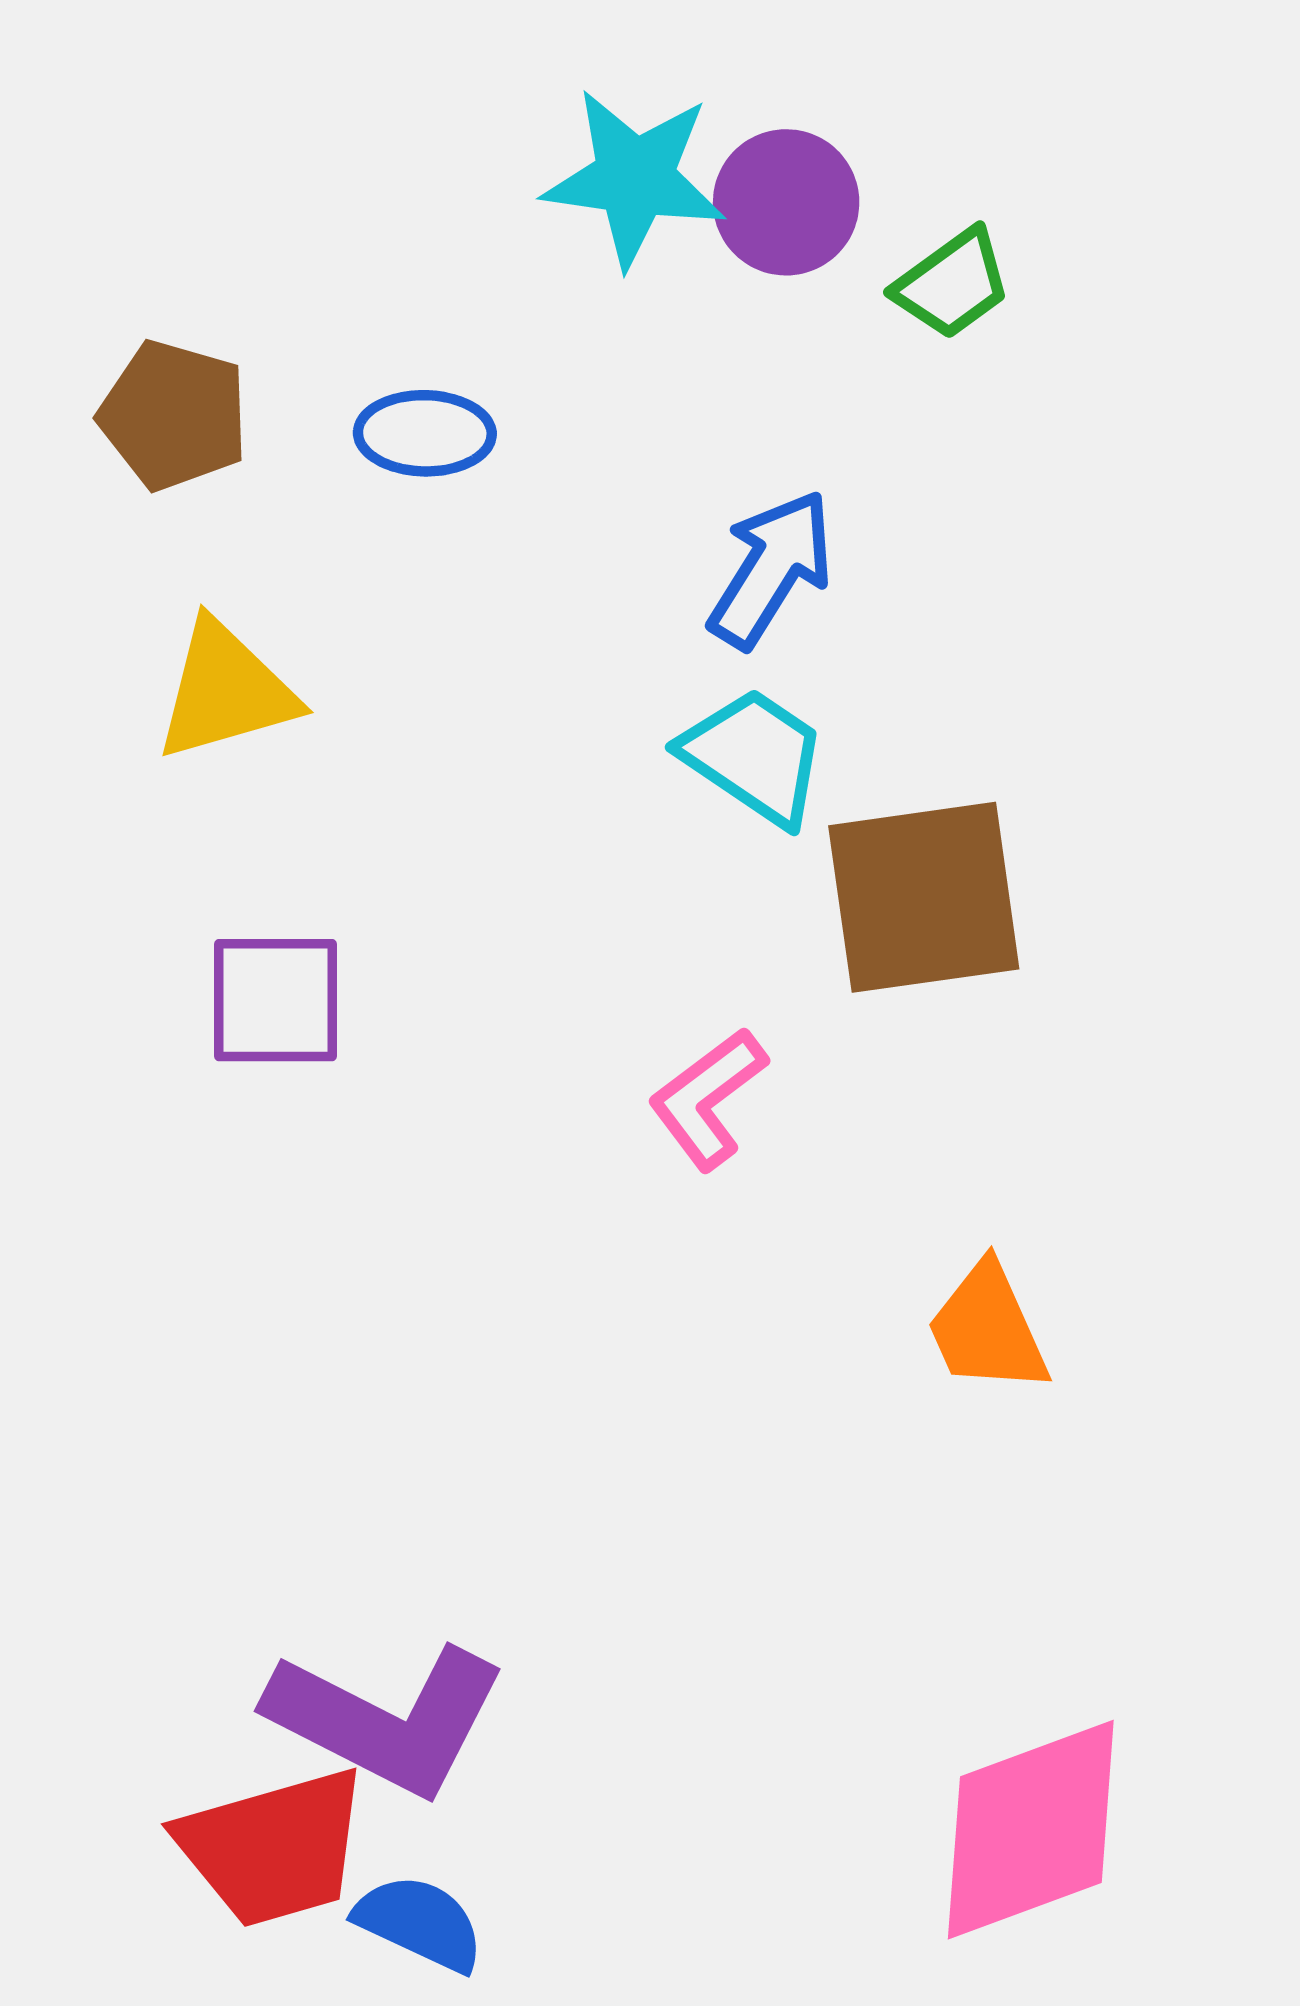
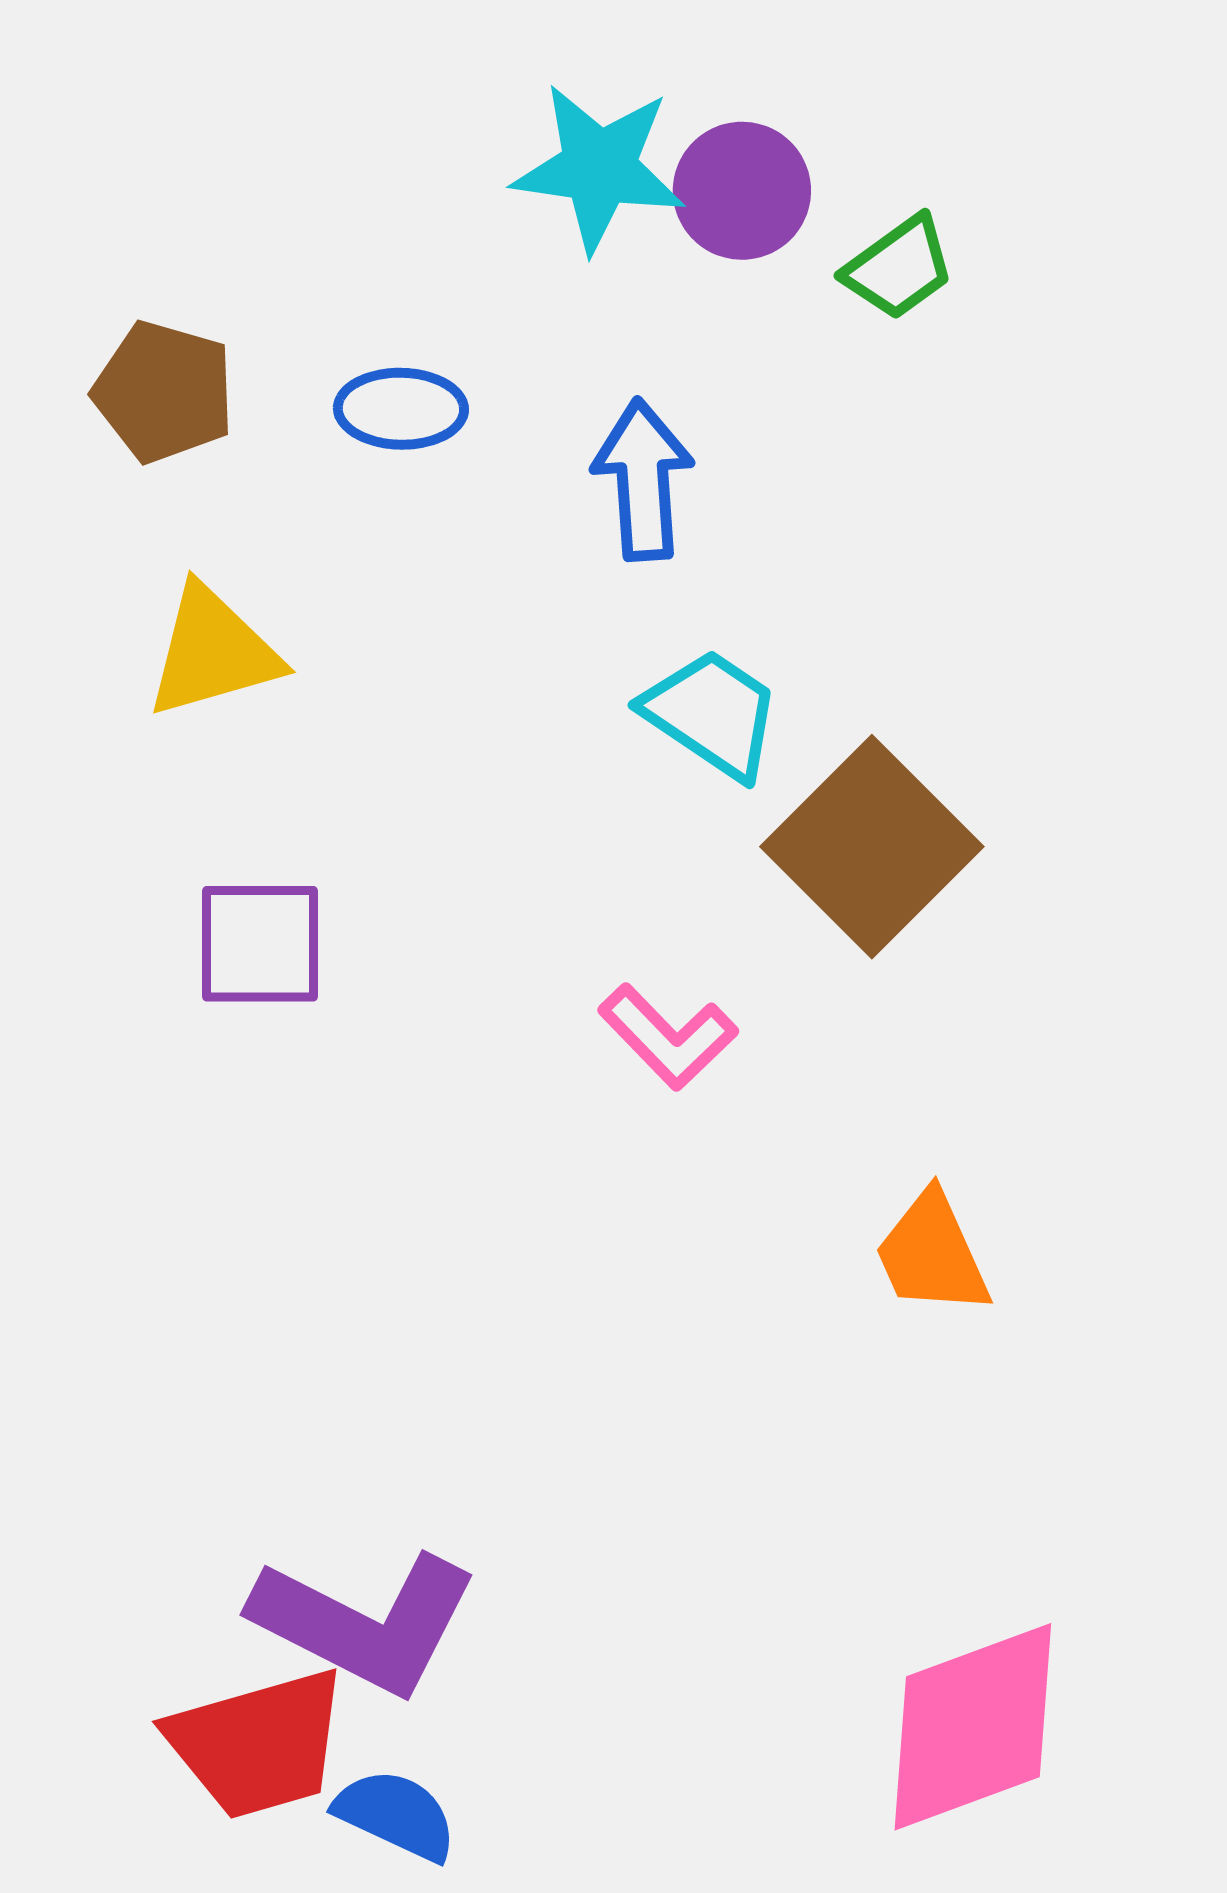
blue arrow: (771, 569) -> (643, 480), moved, turned -36
brown square: (924, 897) -> (872, 847), turned -37
pink L-shape: (708, 1099) -> (668, 1037), turned -97

